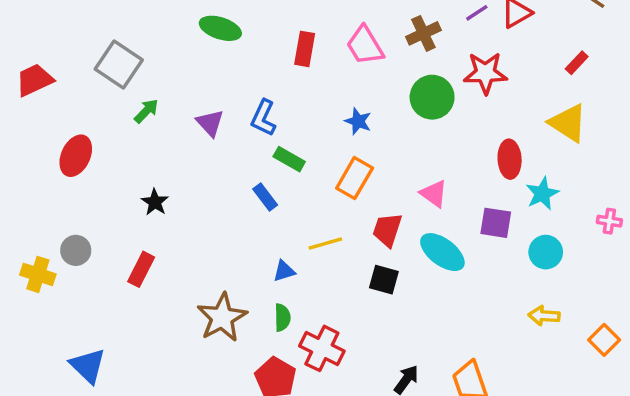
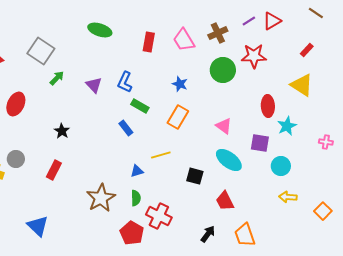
red trapezoid: (387, 230) -> (225, 201), moved, turned -45
cyan circle: (546, 252) -> (281, 166), moved
blue triangle: (88, 366) -> (38, 226), moved

